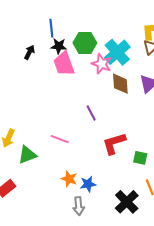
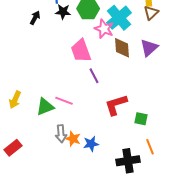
pink trapezoid: (64, 64) -> (81, 51), moved
green triangle: (27, 155) -> (45, 107), moved
black cross: (127, 202) -> (128, 161), turned 35
gray arrow: (79, 206) -> (61, 134), moved

